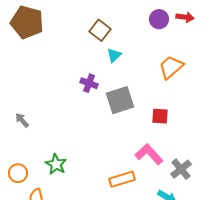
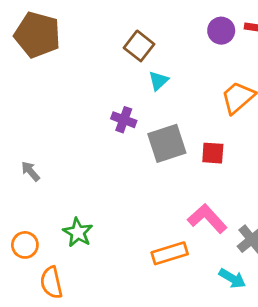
red square: (160, 116) -> (213, 153), moved

